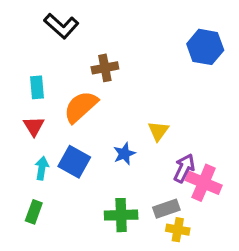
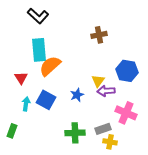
blue hexagon: (205, 47) -> (127, 71), moved
brown cross: (105, 68) -> (99, 35), moved
cyan rectangle: (37, 87) -> (39, 50), moved, size x1.6
purple arrow: (184, 168) -> (106, 91), moved, turned -120
green rectangle: (34, 212) -> (12, 131), moved

